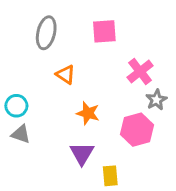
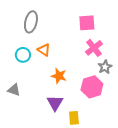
pink square: (104, 31) -> (87, 23), moved
cyan circle: (16, 106) -> (23, 55), moved

